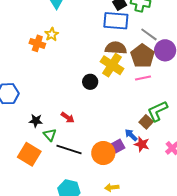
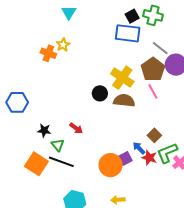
brown semicircle: (116, 48) -> (124, 101), moved
pink line: (143, 78) -> (153, 91), turned 70
green L-shape: (157, 111) -> (167, 153), moved
black line: (69, 149) -> (61, 162), moved

